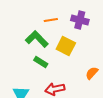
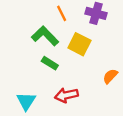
orange line: (51, 20) -> (62, 13), turned 72

